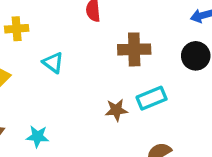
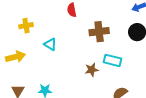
cyan rectangle: (152, 98) -> (112, 60), turned 42

